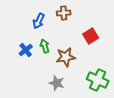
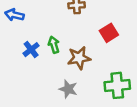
blue arrow: (39, 21) -> (14, 15), moved, turned 77
green cross: (98, 80) -> (117, 85), turned -30

